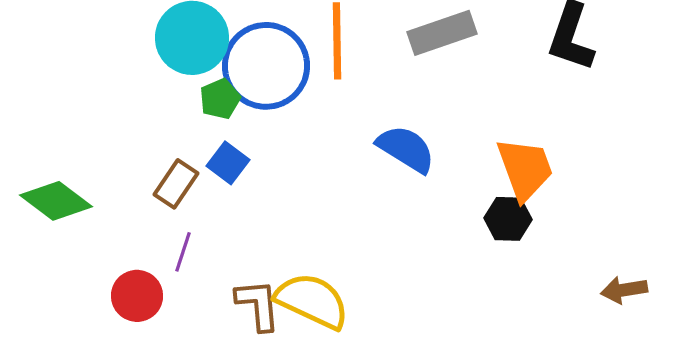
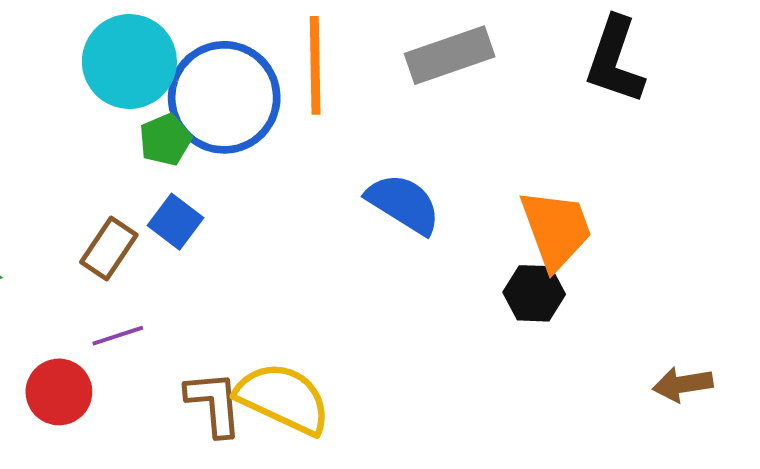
purple line: (183, 252) -> (118, 336), turned 54

